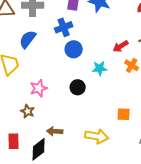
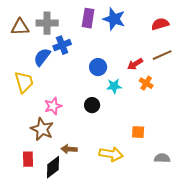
blue cross: (64, 27) -> (62, 45), moved
blue circle: (74, 49) -> (98, 67), moved
brown star: (28, 111) -> (42, 129), size x1.6

